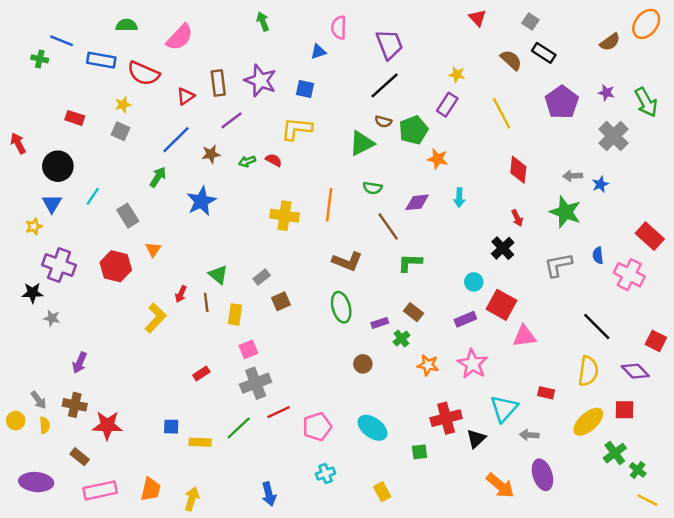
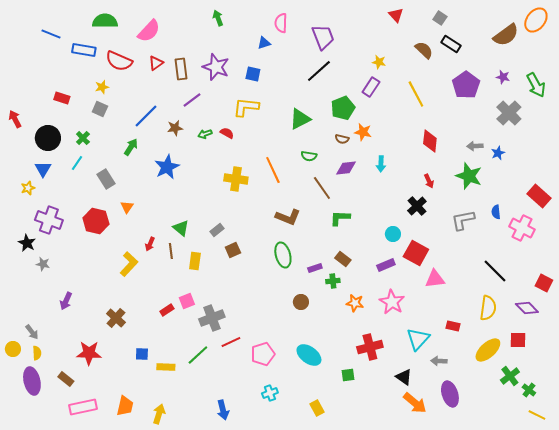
green semicircle: (127, 25) -> (105, 21), size x1.4
brown semicircle: (610, 42) -> (506, 35), size x1.5
green cross: (40, 59) -> (83, 138), moved, turned 32
red triangle: (186, 96) -> (156, 63), moved
brown semicircle: (383, 122) -> (342, 139), moved
orange line: (329, 205) -> (273, 170), turned -32
black star: (33, 293) -> (27, 243), turned 30
green cross: (401, 339) -> (333, 281), turned 32
pink square: (248, 349) -> (187, 301), moved
brown cross: (75, 405) -> (116, 318), moved, turned 30
black triangle: (476, 439) -> (404, 377), moved, turned -42
purple ellipse: (36, 482) -> (32, 381), moved, turned 72

